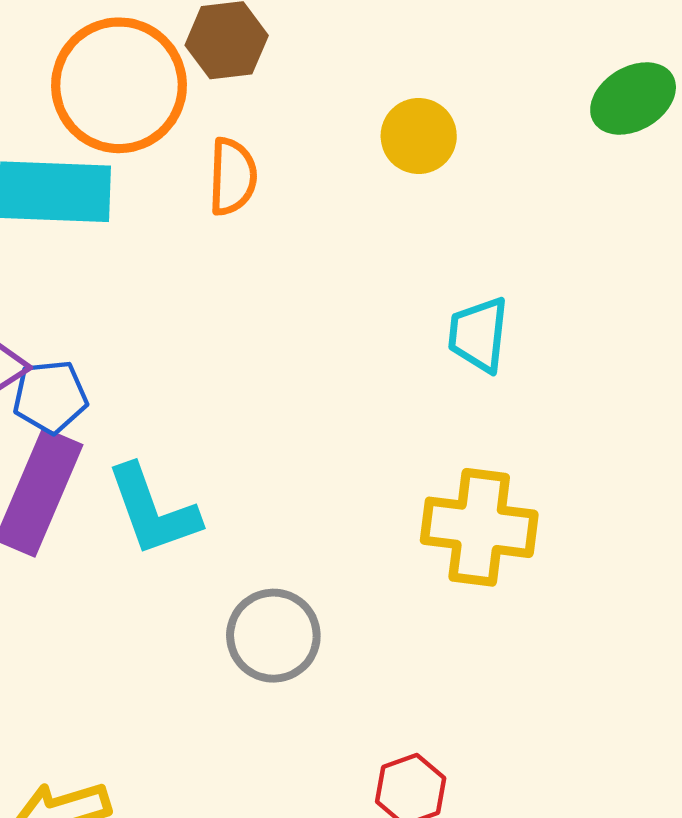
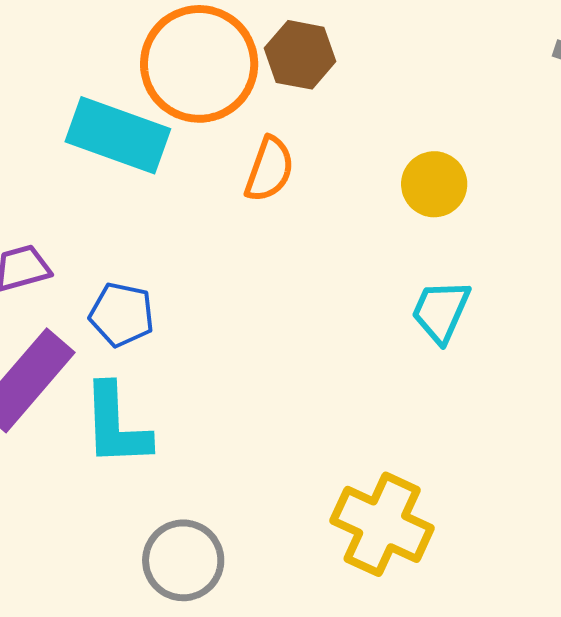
cyan trapezoid: (478, 335) -> (441, 311), moved
blue pentagon: (50, 397) -> (122, 314), moved

